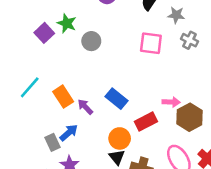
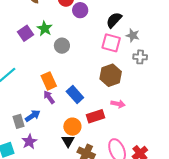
gray cross: (189, 40) -> (140, 57), turned -32
pink square: (151, 43) -> (111, 43), moved
orange rectangle: (63, 97) -> (49, 81), moved
brown hexagon: (190, 117) -> (111, 75), moved

